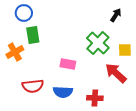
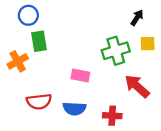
green cross: (98, 43) -> (116, 51), turned 30
yellow square: (125, 50) -> (148, 44), moved

